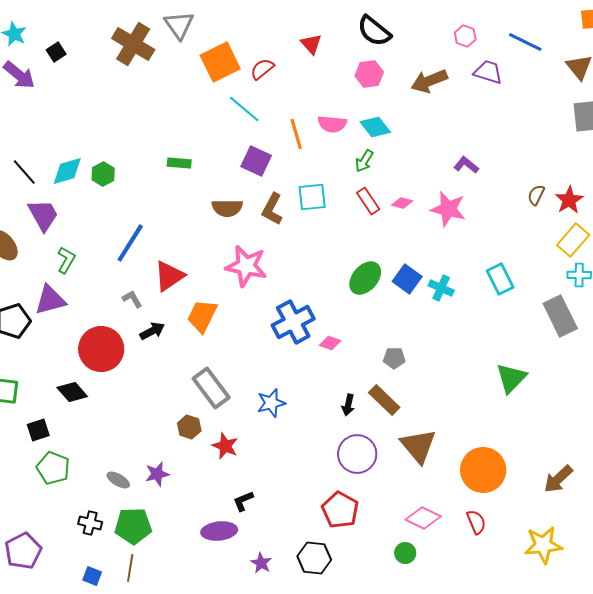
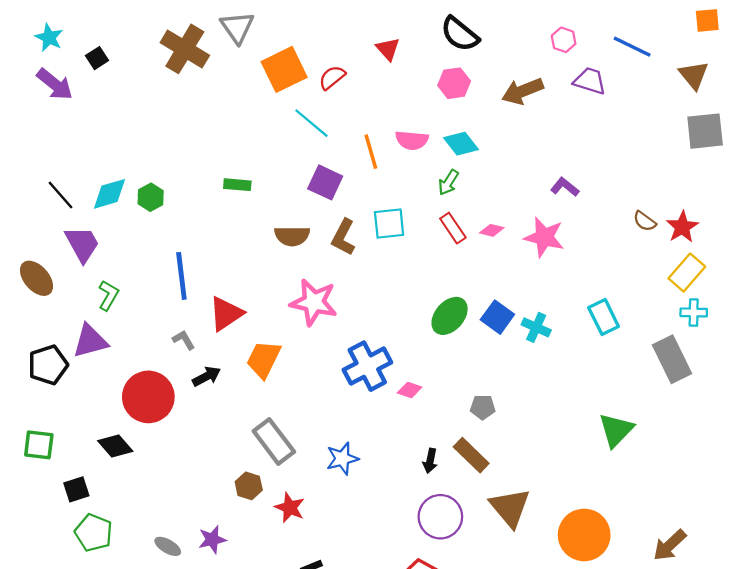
brown semicircle: (536, 195) -> (645, 221), turned -80
blue line: (130, 243) -> (181, 276), turned -39

